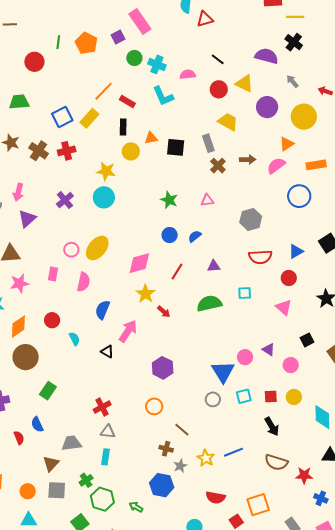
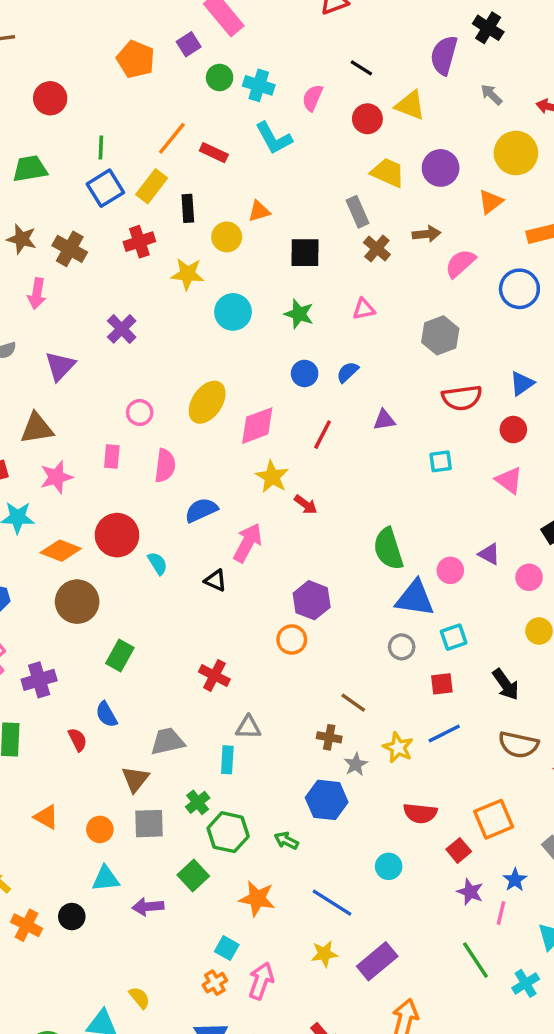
green line: (58, 42) -> (101, 147), moved
purple semicircle: (267, 56) -> (444, 55), turned -85
pink semicircle: (188, 74) -> (312, 98), turned -56
purple circle: (267, 107) -> (441, 168), moved
black rectangle: (123, 127) -> (188, 208), moved
black square: (176, 147) -> (305, 253), moved
red cross: (67, 151) -> (139, 242), moved
pink semicircle: (276, 166) -> (460, 263), moved
pink arrow: (18, 192) -> (37, 294), moved
cyan circle: (104, 197) -> (233, 312), moved
yellow ellipse: (97, 248) -> (207, 402), moved
green semicircle: (209, 303) -> (388, 549), moved, turned -90
blue semicircle: (102, 310) -> (201, 510), turned 48
red circle: (52, 320) -> (117, 535), size x1.6
orange diamond: (18, 327) -> (61, 551), turned 60
blue triangle: (223, 372) -> (415, 598), turned -45
red square: (271, 397) -> (442, 684), moved
orange circle: (154, 406) -> (292, 640), moved
red cross: (102, 407) -> (214, 676), turned -30
gray triangle: (108, 432) -> (248, 727), moved

